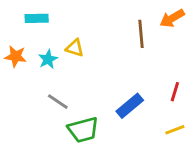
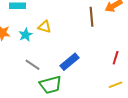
blue rectangle: (130, 106) -> (70, 62), moved

